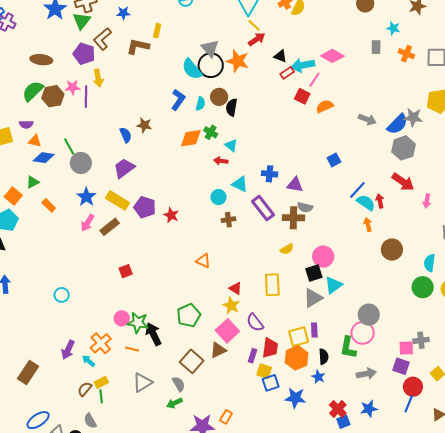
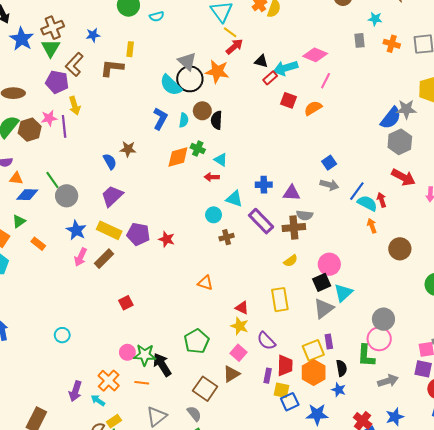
pink line: (314, 80) -> (326, 81), moved
gray arrow: (367, 119) -> (329, 185), moved
pink square: (227, 331) -> (239, 353), size x0.7

